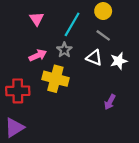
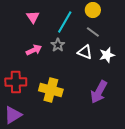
yellow cross: (55, 79) -> (51, 90), moved
purple arrow: (110, 102) -> (99, 92), size x1.6

